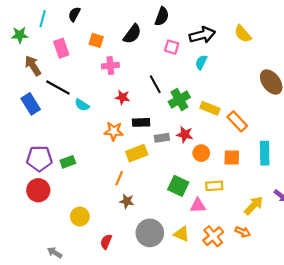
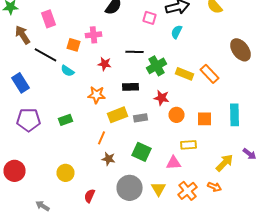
orange square: (96, 40) -> (74, 45), moved
black line: (155, 84) -> (134, 52), turned -60
blue rectangle: (31, 104) -> (20, 83), moved
orange rectangle: (237, 121) -> (210, 74), moved
black rectangle: (141, 122) -> (130, 87), moved
gray rectangle: (162, 138) -> (140, 118), moved
green rectangle: (68, 162) -> (66, 120), moved
green square: (178, 186) -> (142, 152), moved
red circle: (38, 190) -> (14, 171), moved
yellow triangle: (182, 234) -> (158, 189), turned 35

